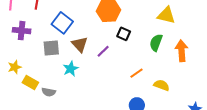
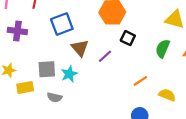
blue square: (62, 23) -> (62, 24), turned 30
gray square: (51, 48) -> (47, 69), moved
yellow rectangle: (30, 82) -> (25, 87), turned -42
gray semicircle: (49, 92) -> (55, 97), moved

